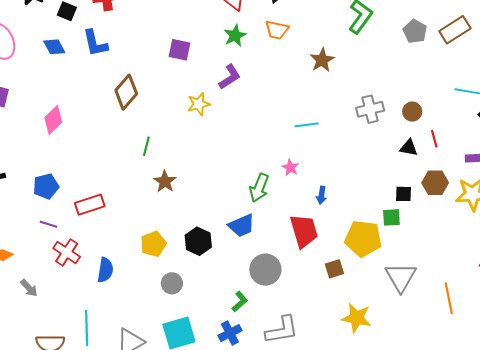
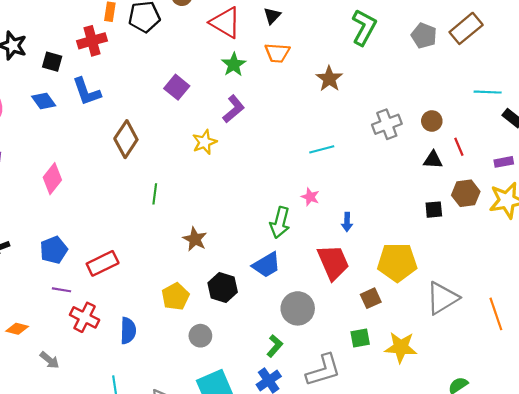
purple square: (180, 50) -> (177, 87), turned 35
brown star: (165, 182) -> (195, 239), moved
green square: (391, 217) -> (360, 338), moved
gray triangle: (401, 277) -> (442, 298), turned 36

